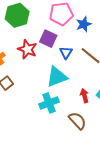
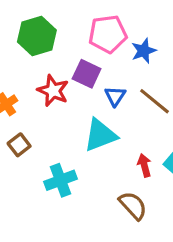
cyan cross: (49, 103) -> (61, 180), moved

